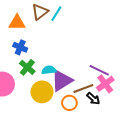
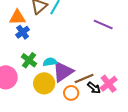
blue cross: (20, 47) -> (23, 32), moved, turned 32
purple line: (99, 70) -> (103, 25), moved
pink cross: (105, 84) -> (109, 84), moved

